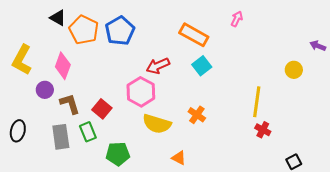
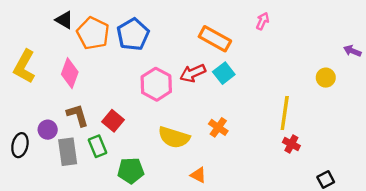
red arrow: (158, 66) -> (193, 73), moved
purple circle: (45, 90) -> (48, 130), moved
pink hexagon: (141, 92) -> (156, 84), moved

